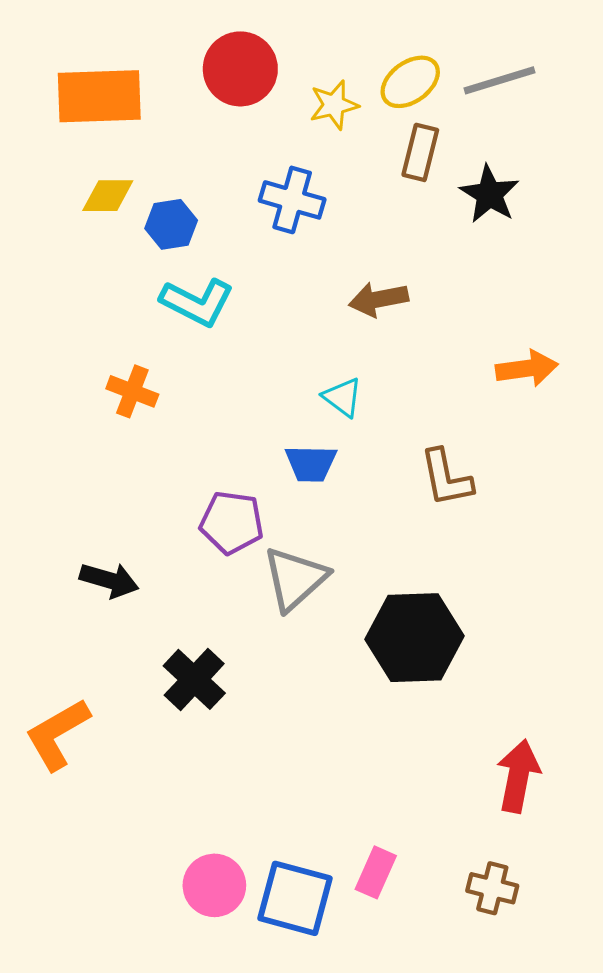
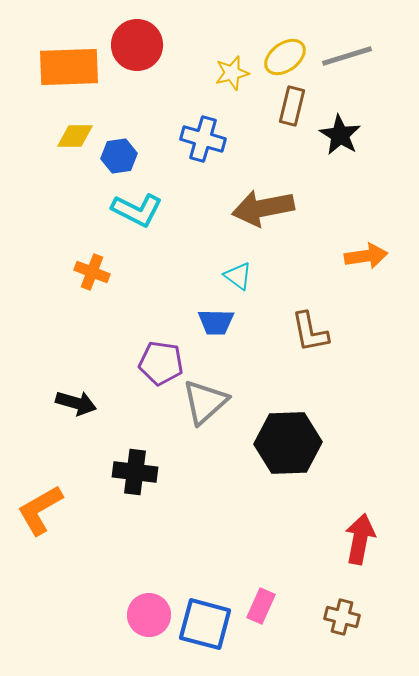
red circle: (240, 69) -> (137, 45), moved
brown arrow: (379, 299) -> (263, 208), size x1.5
black cross: (194, 679) -> (135, 472), turned -36

